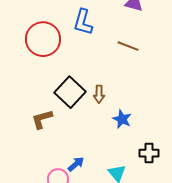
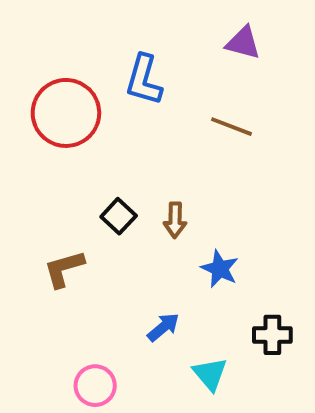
black square: (70, 92) -> (119, 216), size x0.6
blue arrow: (76, 164) -> (163, 327), moved

